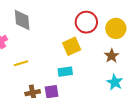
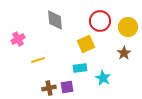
gray diamond: (22, 20) -> (55, 20), moved
cyan star: (115, 82) -> (103, 78), moved

